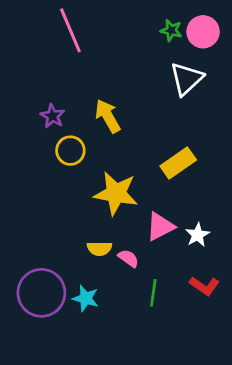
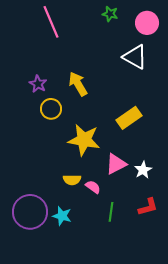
green star: (171, 30) -> (110, 14), moved
white triangle: (186, 79) -> (135, 57), turned -48
red L-shape: (204, 286) -> (148, 207), turned -50

